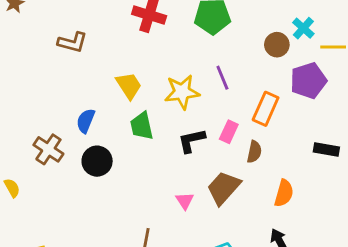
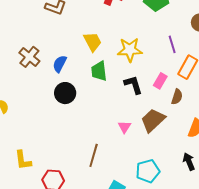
purple line: (222, 78) -> (172, 44), moved
black L-shape: (192, 141) -> (133, 85), turned 80
brown cross: (48, 149) -> (29, 57), moved

